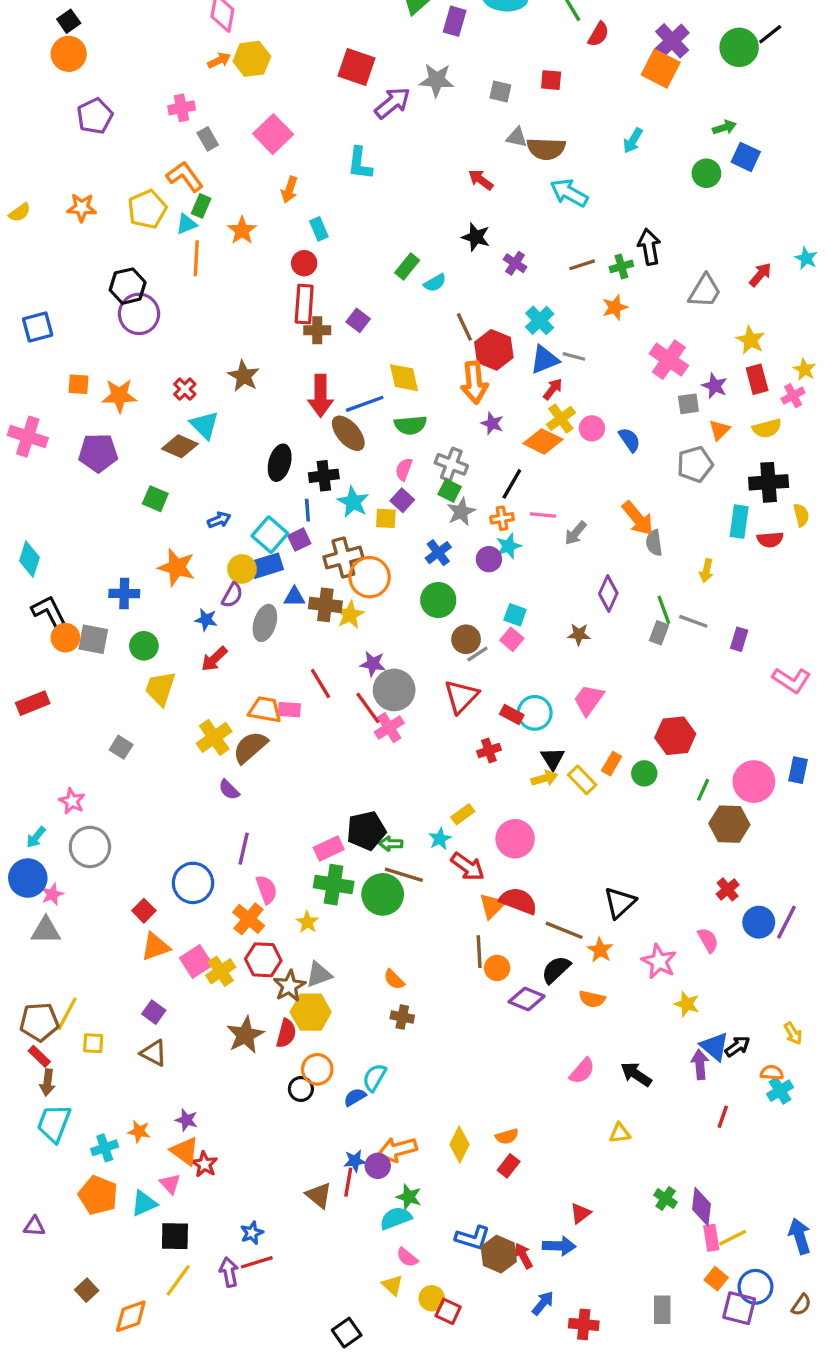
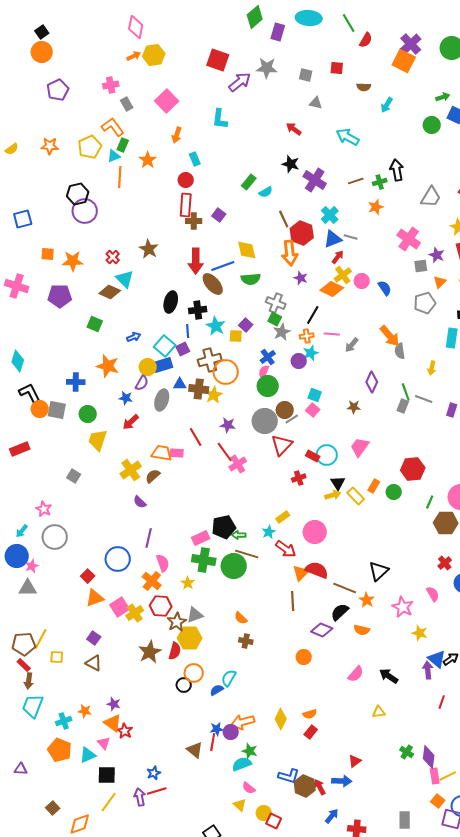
brown semicircle: (546, 149) -> (364, 87), moved, size x0.6
purple cross: (515, 263) -> (315, 180), size x1.6
pink semicircle: (404, 469) -> (264, 372), moved
gray circle: (394, 690) -> (265, 421), moved
brown semicircle: (250, 747) -> (153, 476), size x0.7
orange circle: (497, 968) -> (304, 657), moved

